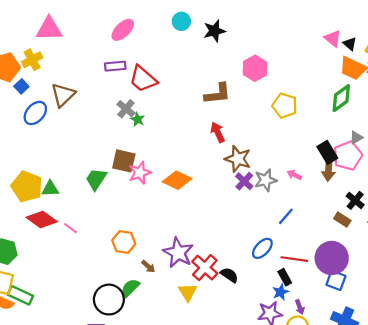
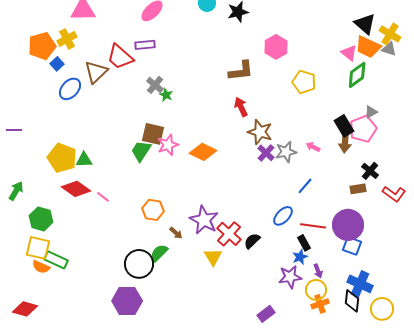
pink triangle: (333, 38) -> (349, 53), moved
black triangle: (350, 44) -> (365, 24), size x1.6
red trapezoid: (143, 79) -> (120, 57), moved
green trapezoid: (96, 179) -> (141, 151), moved
brown rectangle: (342, 220) -> (358, 189), turned -42
black semicircle: (229, 275) -> (252, 241), turned -78

